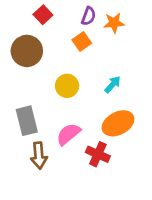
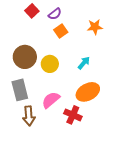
purple semicircle: (88, 16) -> (55, 14), moved, turned 32
orange star: (114, 23) -> (95, 27), moved
brown circle: (27, 51) -> (25, 57), moved

